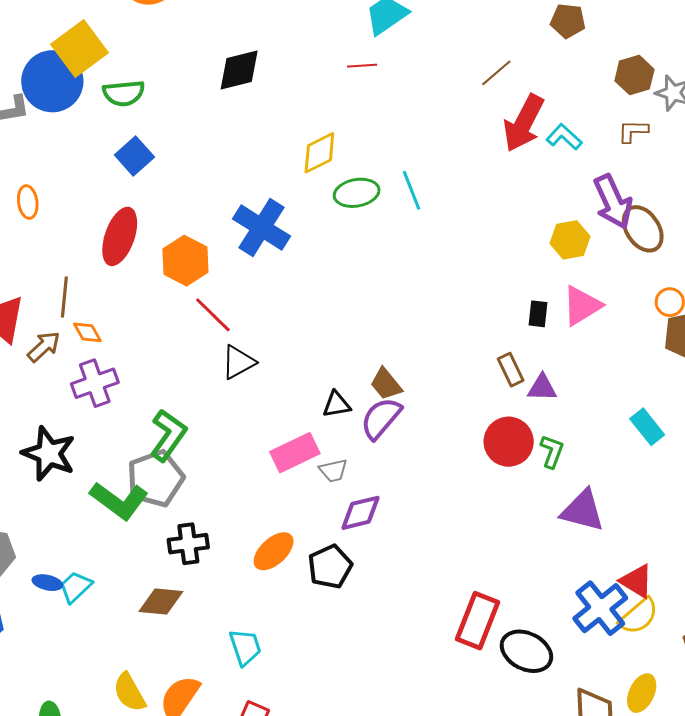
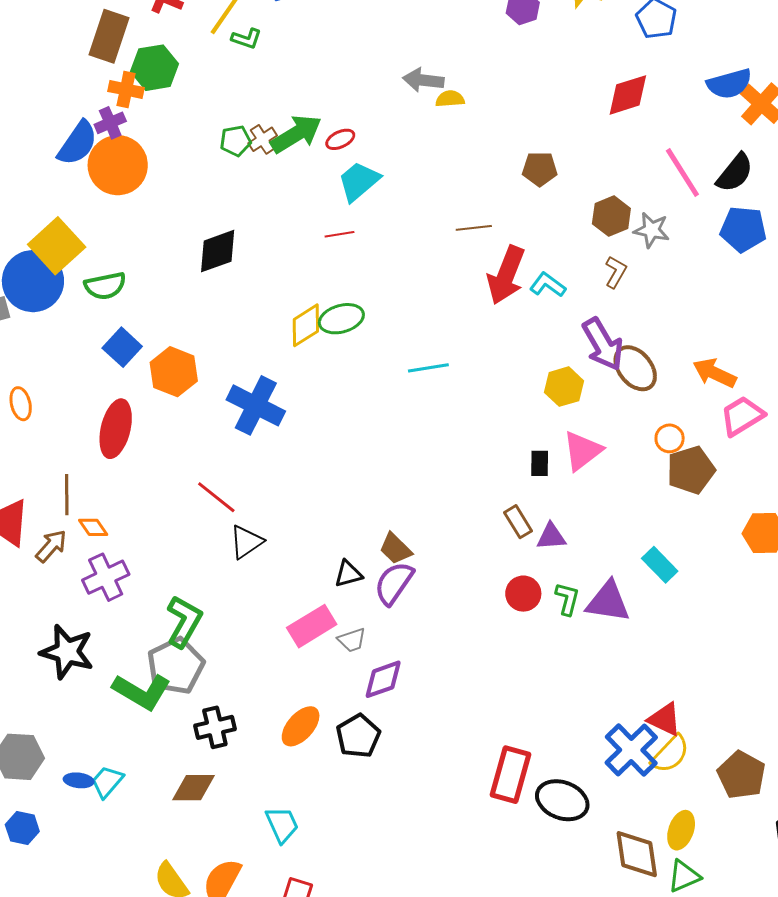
brown line: (496, 73) -> (474, 228), turned 40
brown L-shape: (633, 131) -> (616, 272), turned 124
cyan line: (412, 190) -> (428, 368), moved, turned -72
green ellipse: (357, 193) -> (341, 319), moved
orange hexagon: (185, 261) -> (174, 372), moved
red circle: (509, 442) -> (523, 594), size x0.7
purple triangle: (583, 511) -> (608, 602), moved

